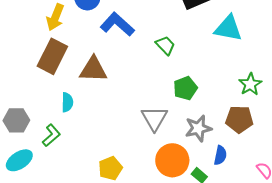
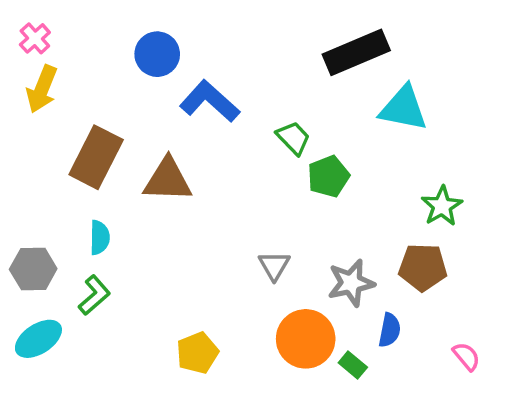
yellow arrow: (55, 17) -> (42, 89), moved
green pentagon: (185, 88) -> (328, 176), moved
cyan semicircle: (67, 102) -> (100, 238), moved
gray triangle: (154, 118) -> (274, 265), size x0.7

